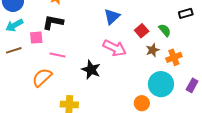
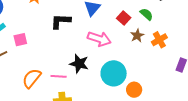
black L-shape: (53, 22) -> (61, 21), moved
pink line: (57, 55) -> (59, 76), moved
cyan circle: (161, 84) -> (114, 73), moved

